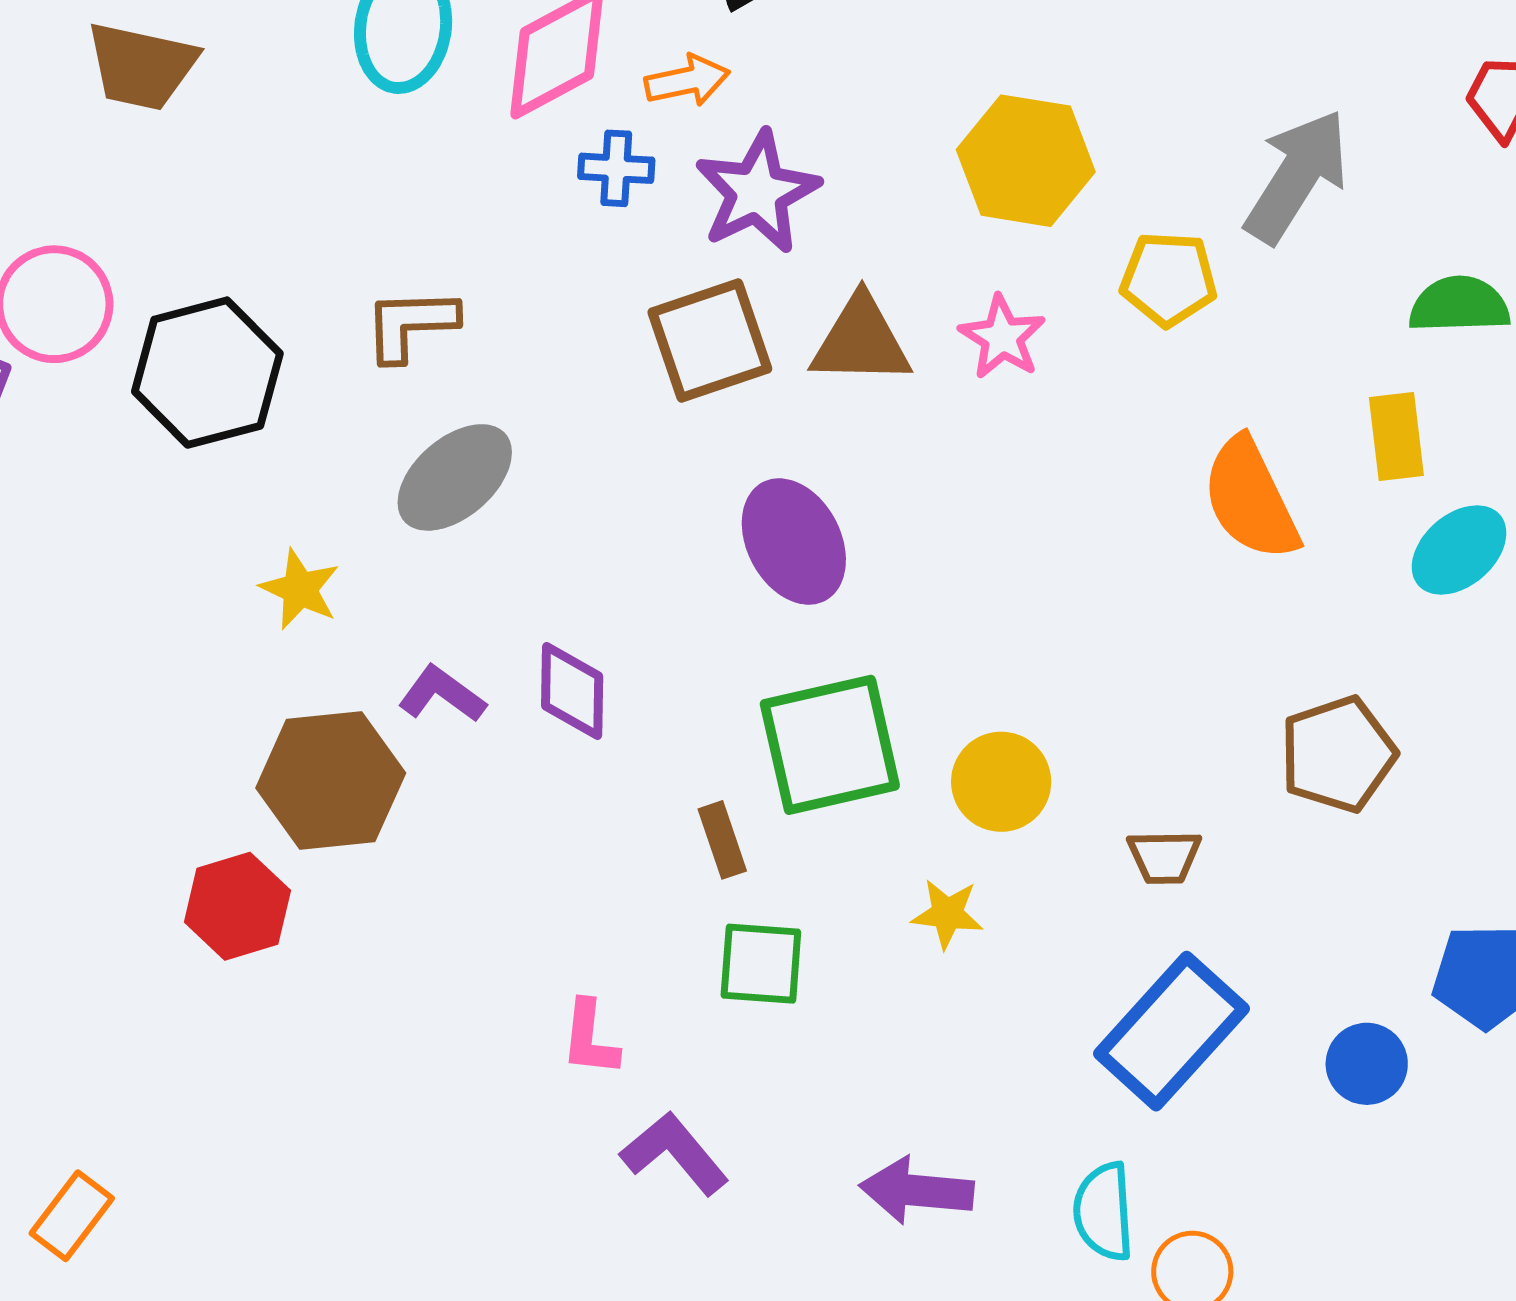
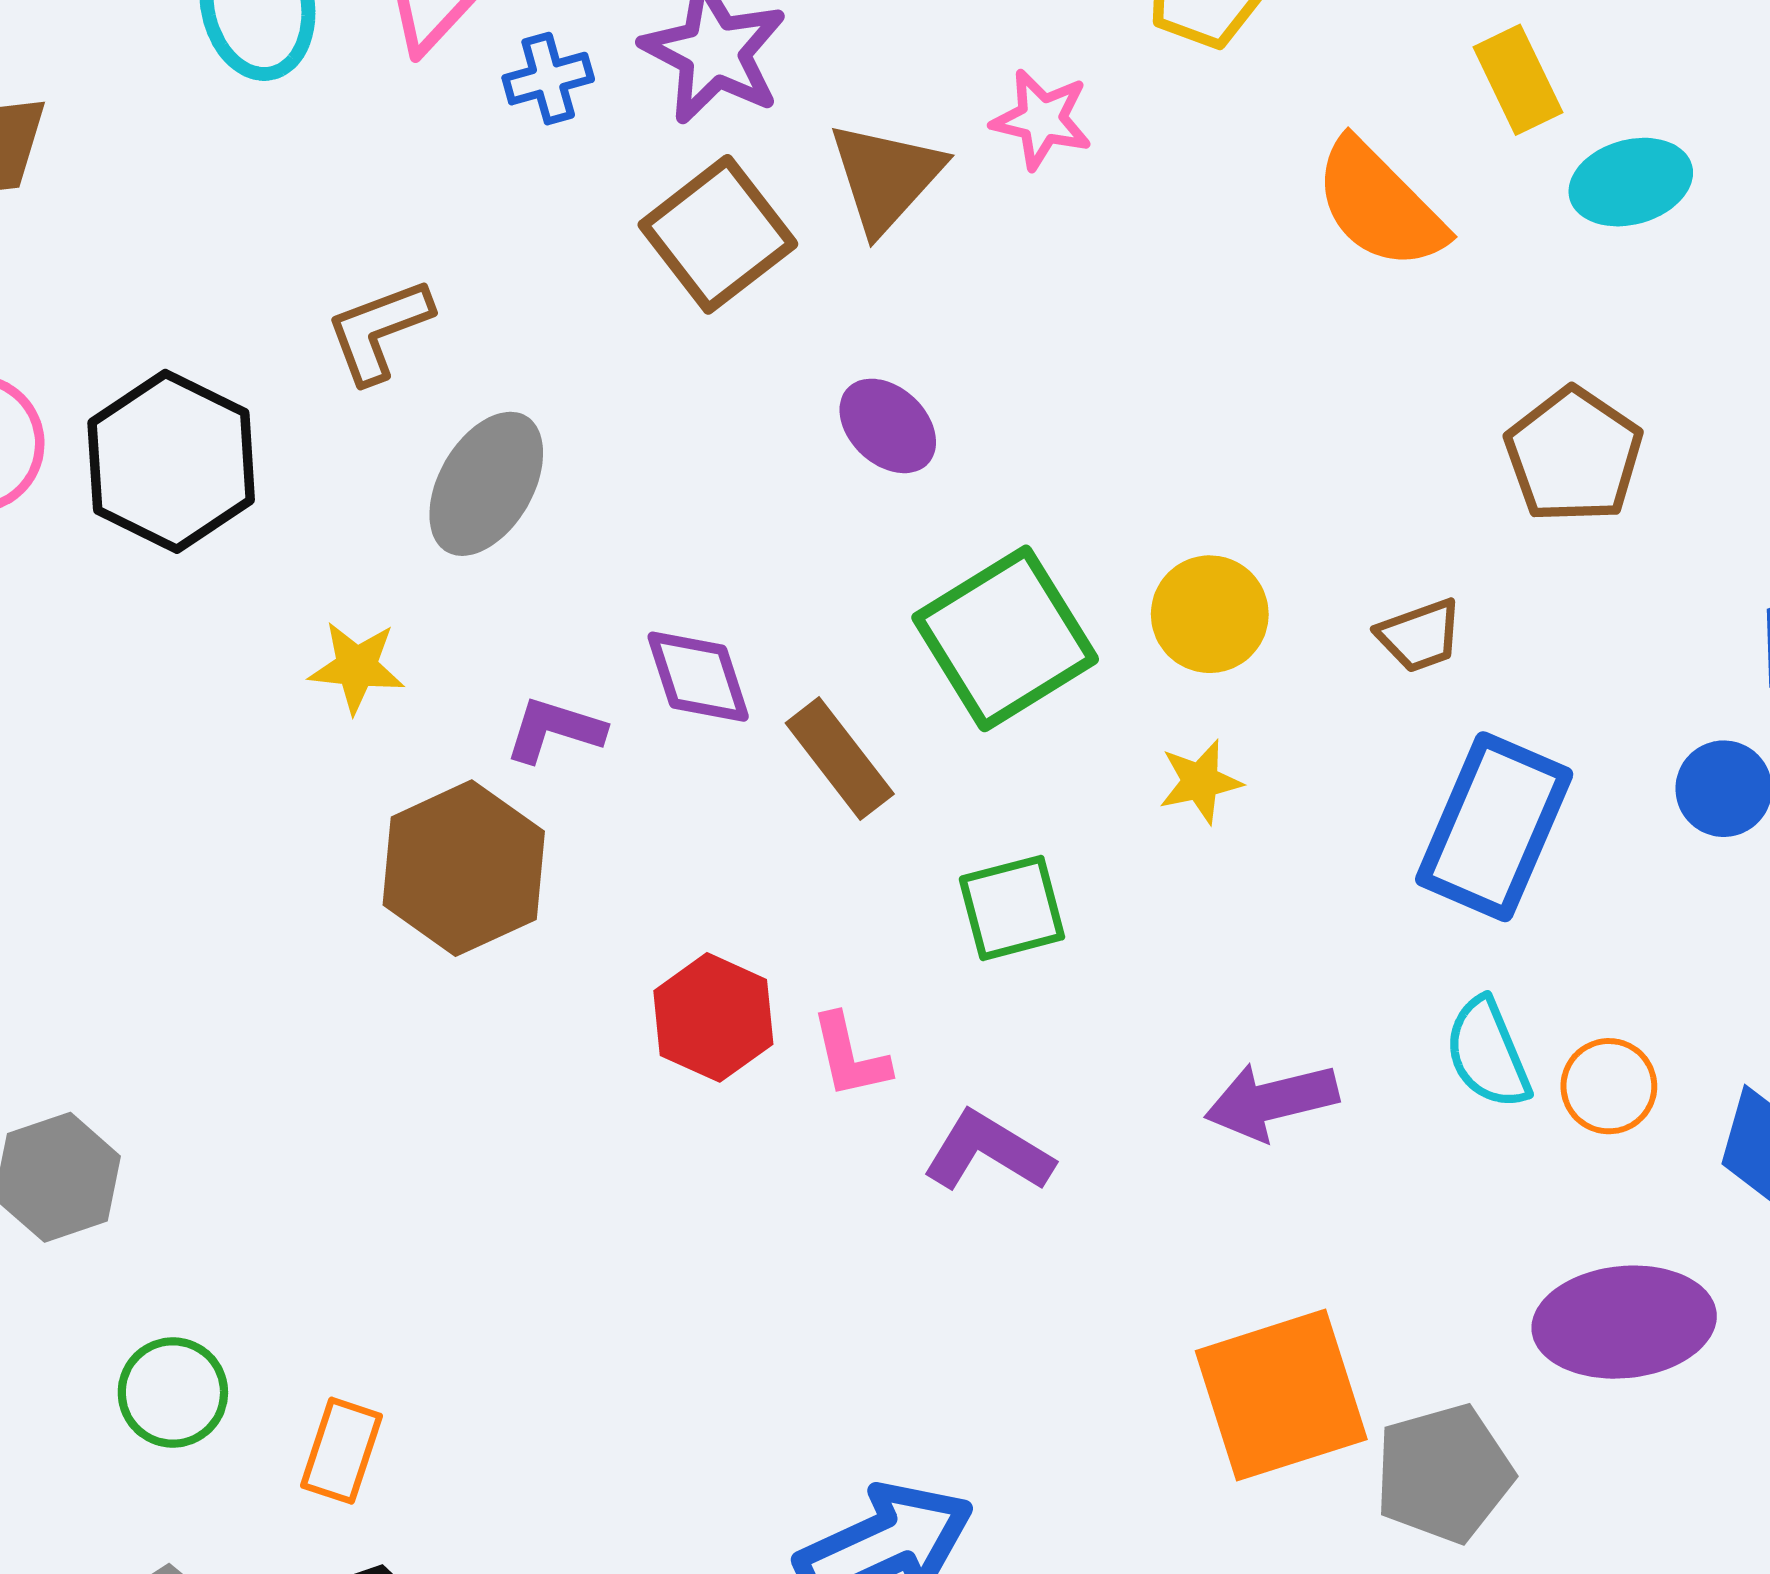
brown triangle: (861, 341) -> (886, 177), turned -30
purple ellipse: (794, 542) -> (888, 426), size x0.7
cyan ellipse: (1459, 550) -> (1631, 182), turned 44
brown rectangle: (722, 840) -> (840, 759), moved, size x1.4
red hexagon: (237, 906) -> (713, 1017), moved

